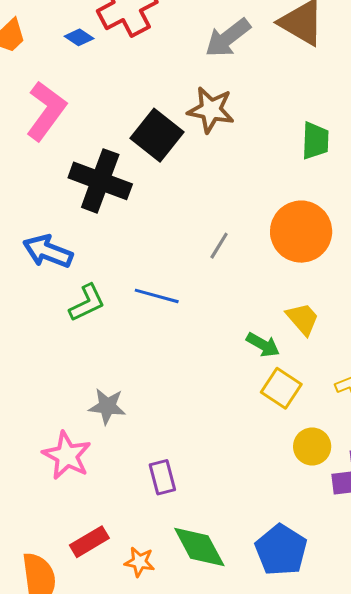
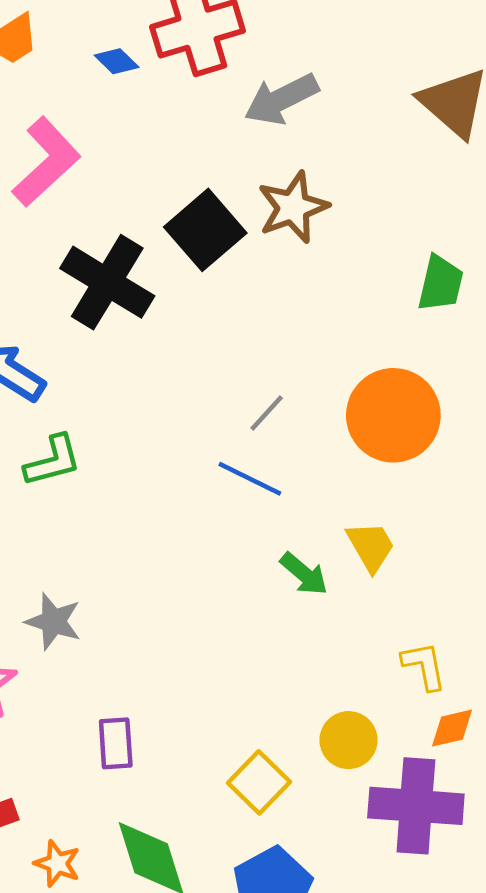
gray arrow: (228, 38) -> (281, 99), moved
brown star: (211, 110) -> (293, 207), turned 30
blue line: (157, 296) -> (250, 479), moved
yellow square: (281, 388) -> (259, 782), moved

